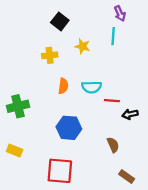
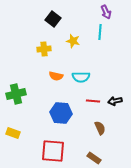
orange semicircle: (63, 86) -> (56, 76), turned 96
red line: (112, 101) -> (93, 101), moved
brown rectangle: (127, 177) -> (94, 158), moved

